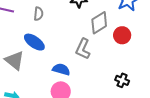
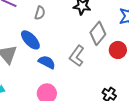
gray diamond: (99, 23) -> (98, 33), turned -30
blue semicircle: (61, 69) -> (47, 62), moved

